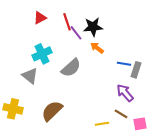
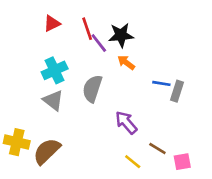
gray semicircle: (71, 68) -> (92, 89), turned 150
gray triangle: (30, 76) -> (53, 100), moved
purple arrow: (125, 93) -> (126, 122), moved
brown semicircle: (52, 111) -> (47, 151), moved
yellow line: (102, 124) -> (133, 162), turned 48

